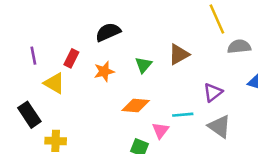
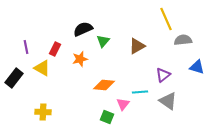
green triangle: (143, 65) -> (103, 41), moved
black rectangle: (29, 115) -> (14, 78), moved, turned 72

